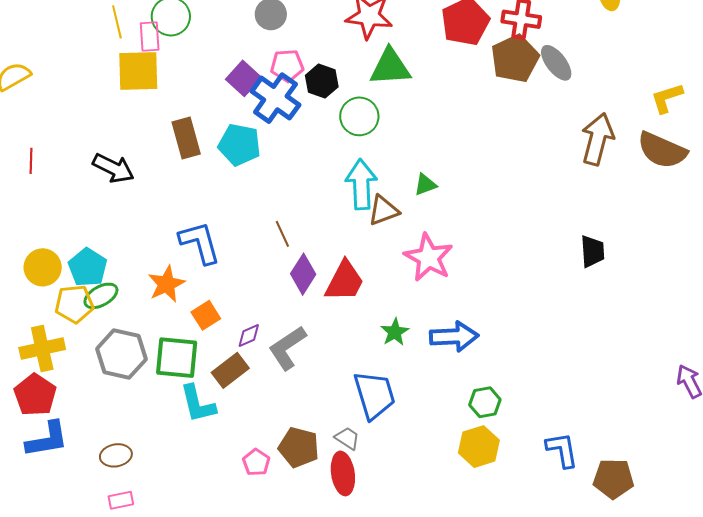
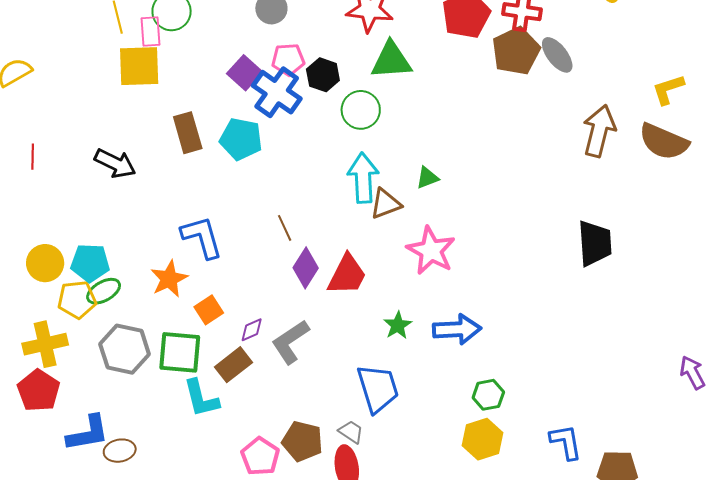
black trapezoid: (592, 251) -> (595, 243), size x1.4
cyan pentagon: (88, 267) -> (90, 263), turned -30
blue L-shape: (47, 439) -> (88, 433), moved
pink pentagon: (256, 462) -> (260, 456), size x1.4

